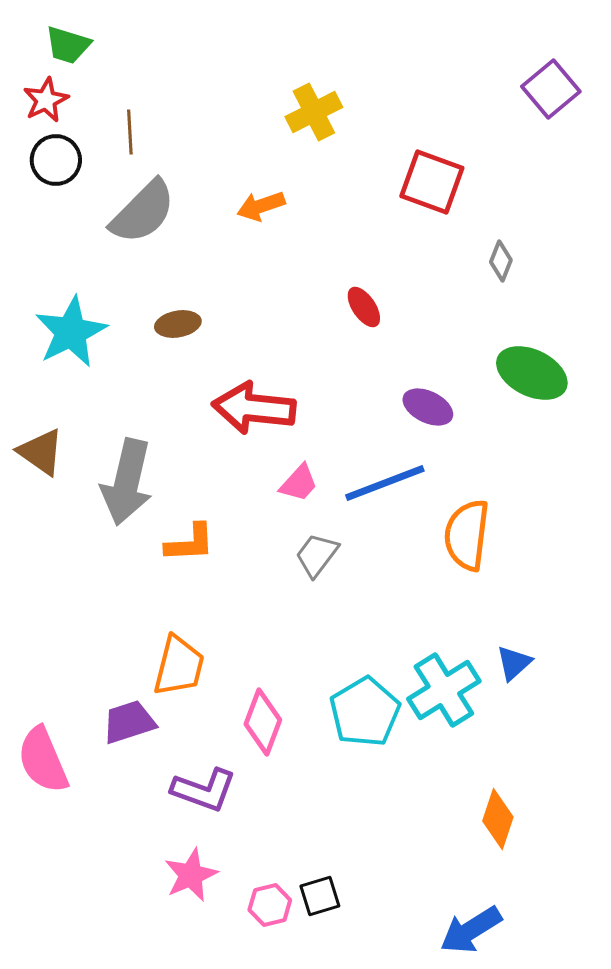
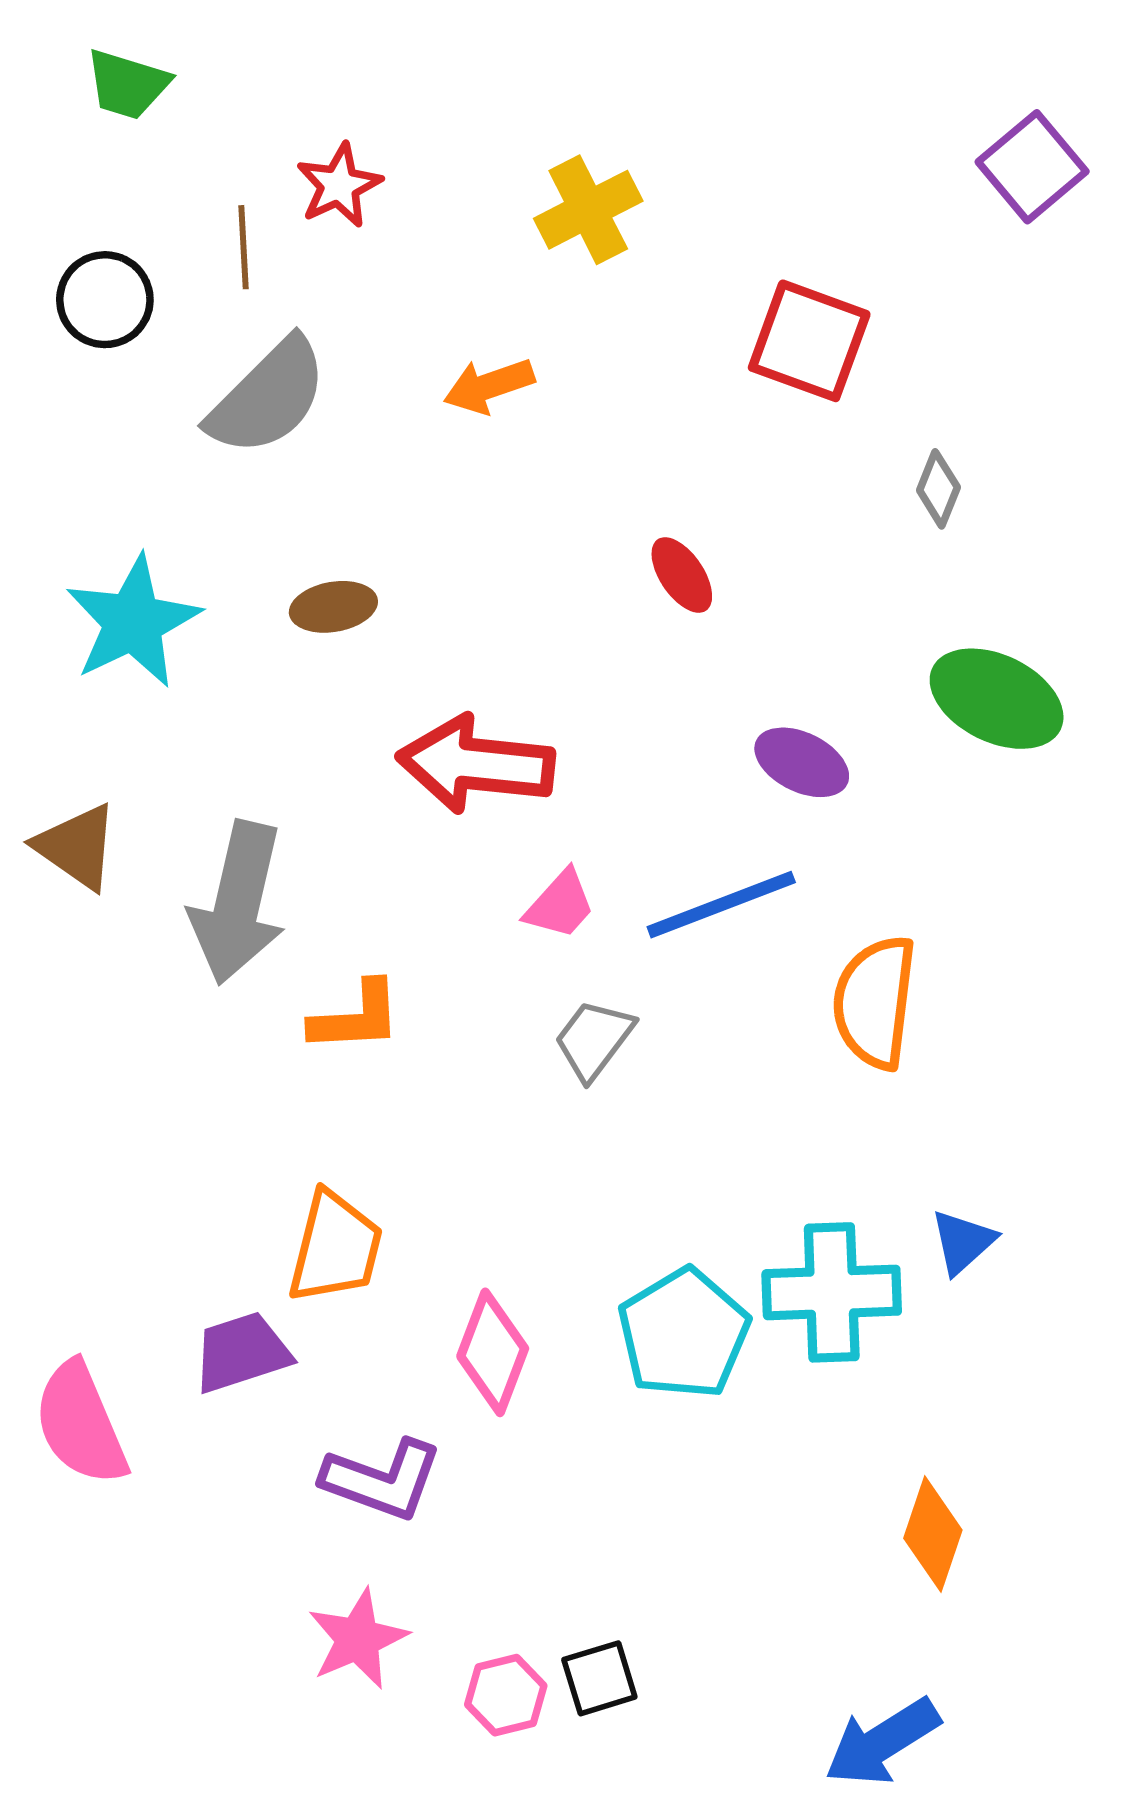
red star: (46, 100) -> (339, 185), moved
cyan cross: (444, 690) -> (832, 1292), turned 30

